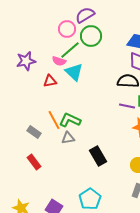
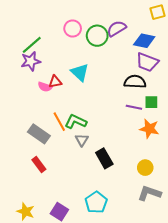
purple semicircle: (85, 15) -> (117, 28), moved
green line: (70, 50) -> (32, 45), moved
pink semicircle: (59, 61) -> (45, 87), moved
gray rectangle: (34, 132) -> (39, 134), size x1.5
gray triangle: (68, 138) -> (82, 140), moved, turned -48

